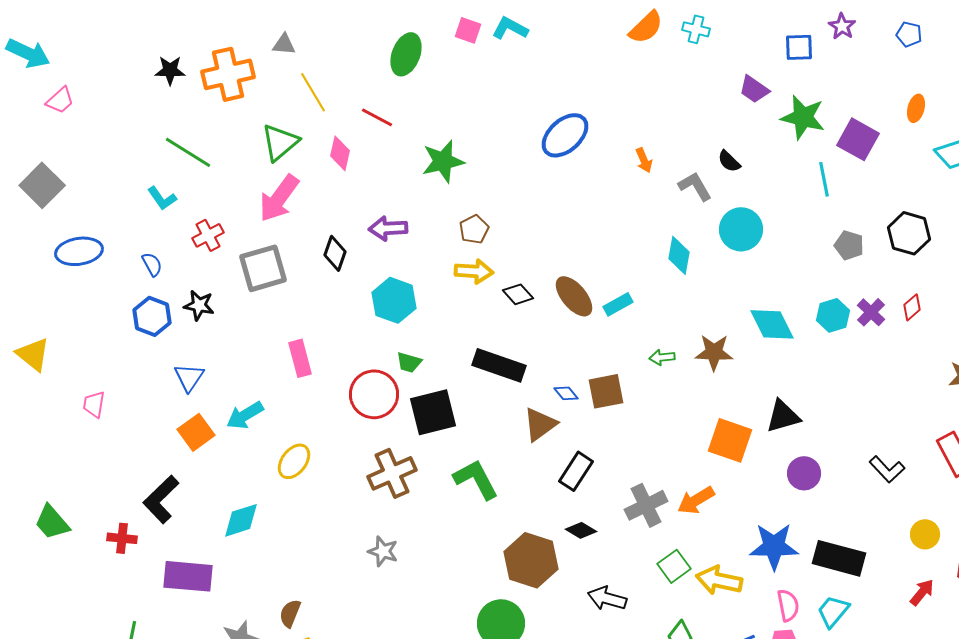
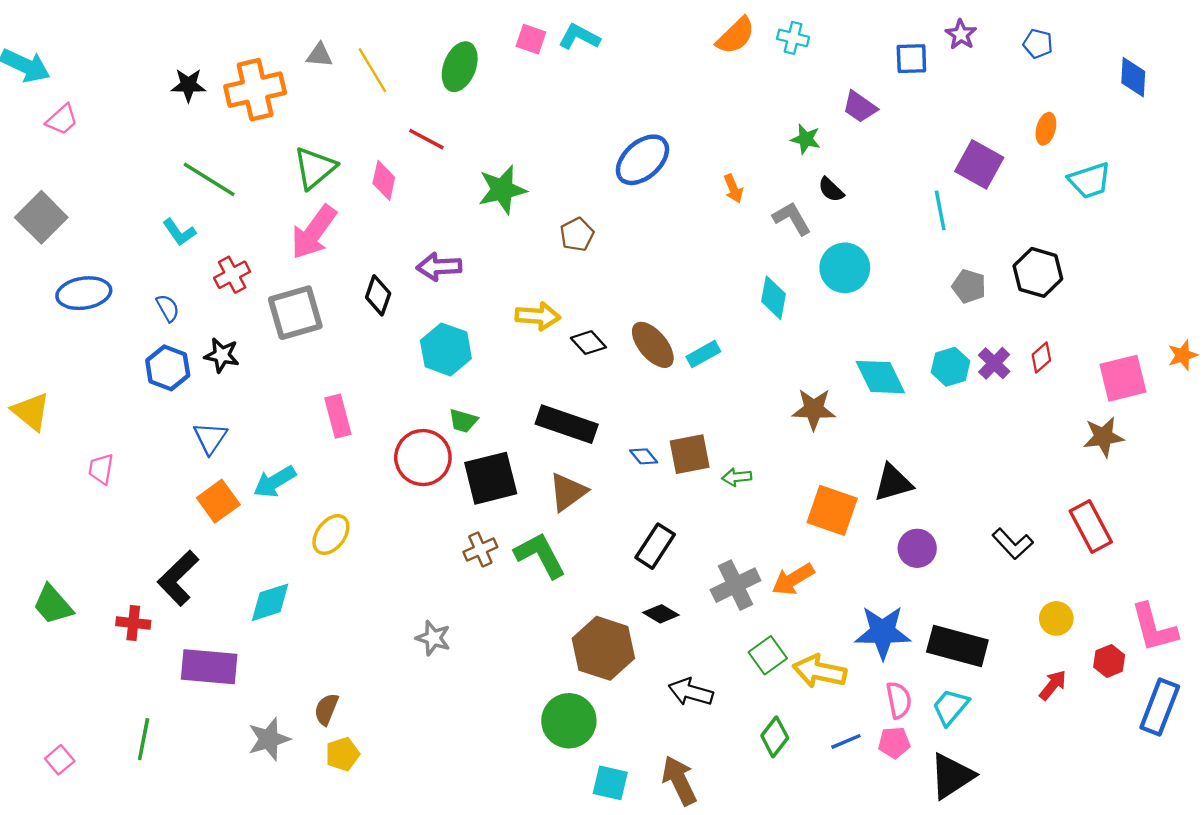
yellow line: (313, 92) -> (372, 70), moved
green star: (803, 117) -> (806, 139), moved, size x0.6
brown pentagon: (474, 229) -> (577, 235), moved
green arrow: (662, 357) -> (737, 477), moved
brown triangle: (540, 424) -> (568, 492), moved
brown cross: (392, 473) -> (480, 549), moved, size x0.6

